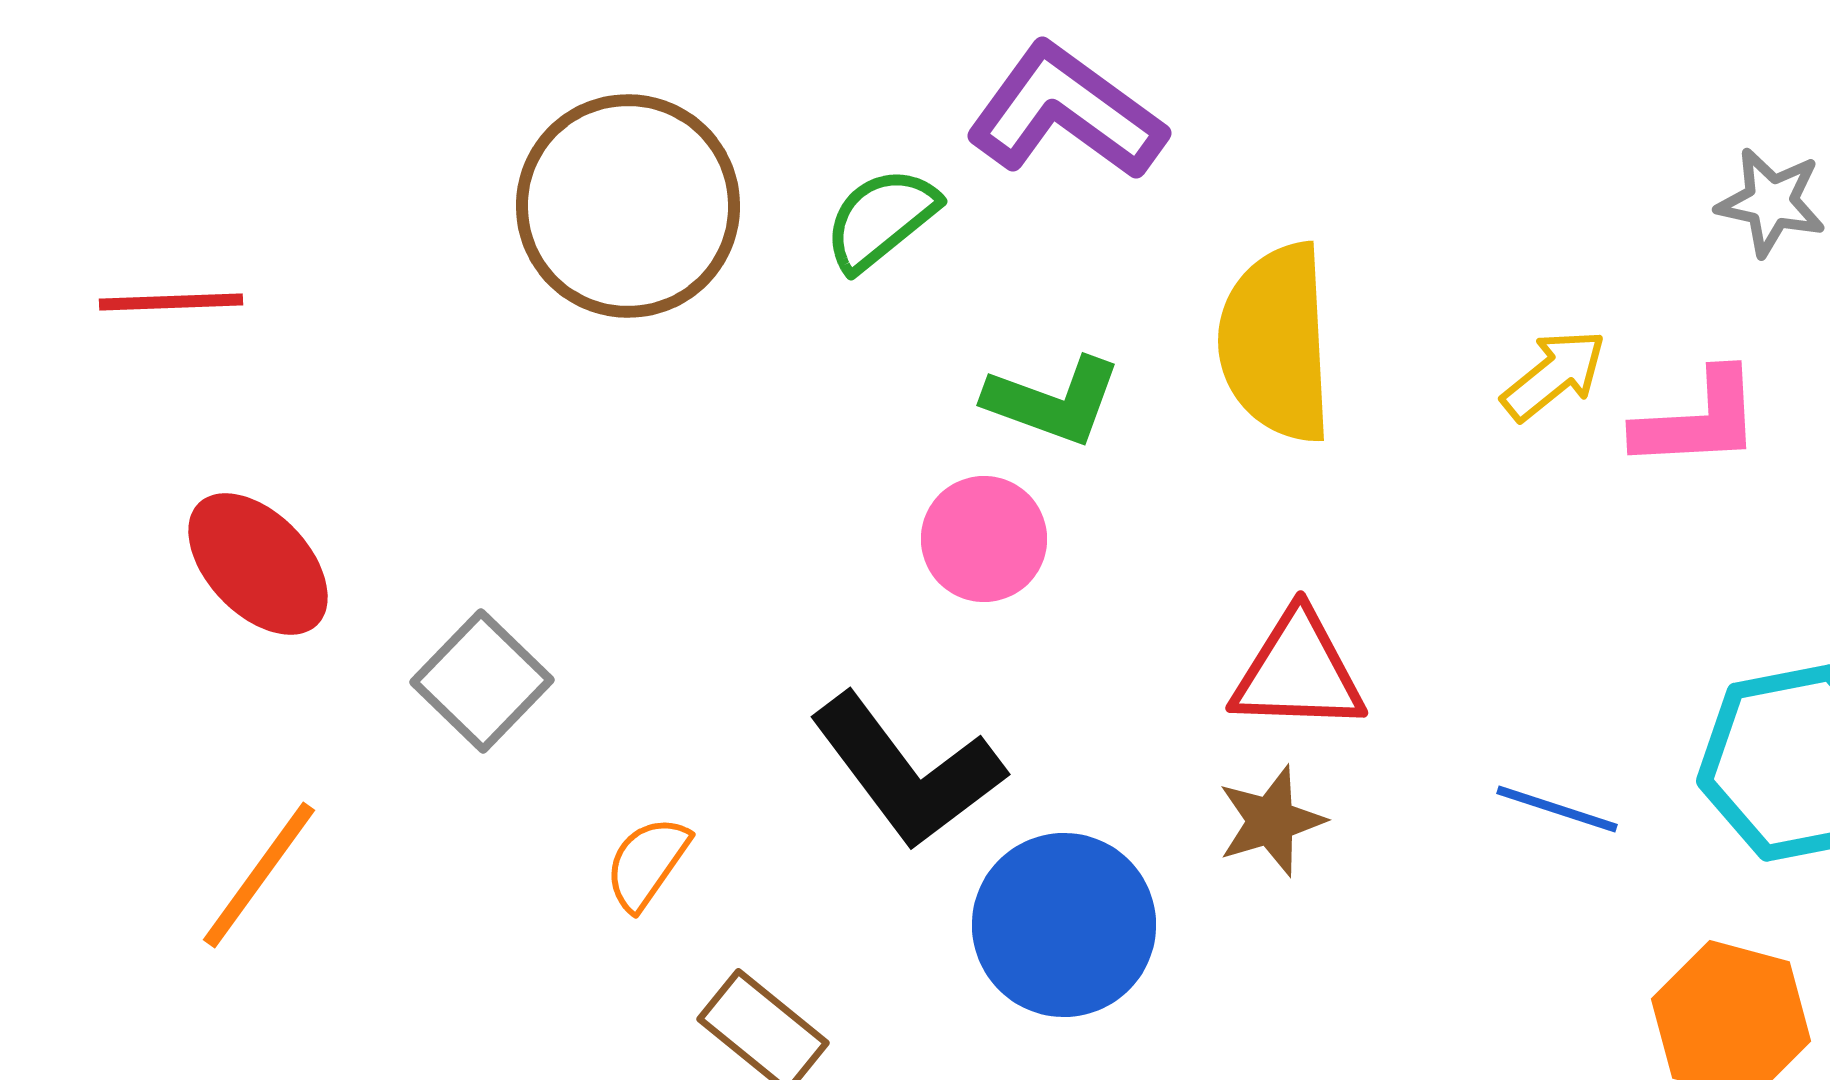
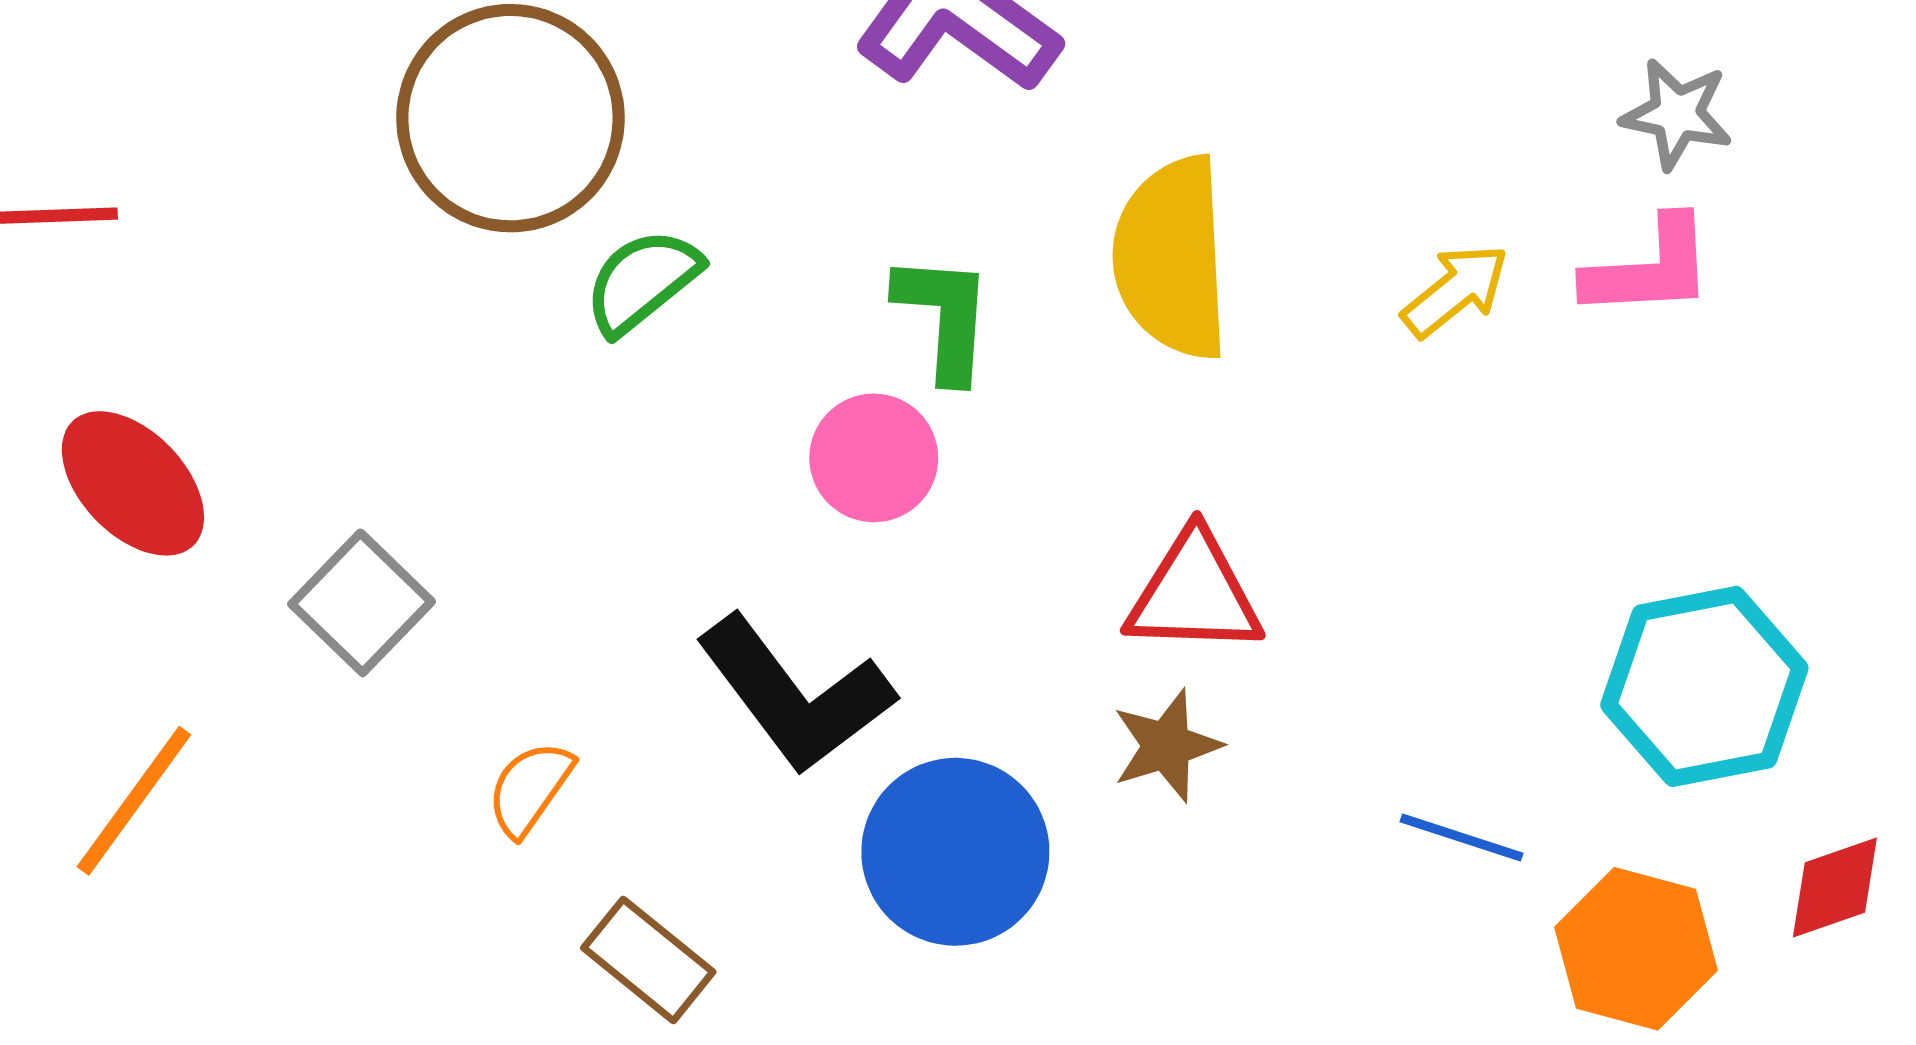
green semicircle: (881, 219) -> (642, 281), moved
green L-shape: (1053, 401) -> (944, 317), turned -106
pink L-shape: (1698, 420) -> (1649, 268), moved
blue line: (1557, 809) -> (1461, 837), moved

